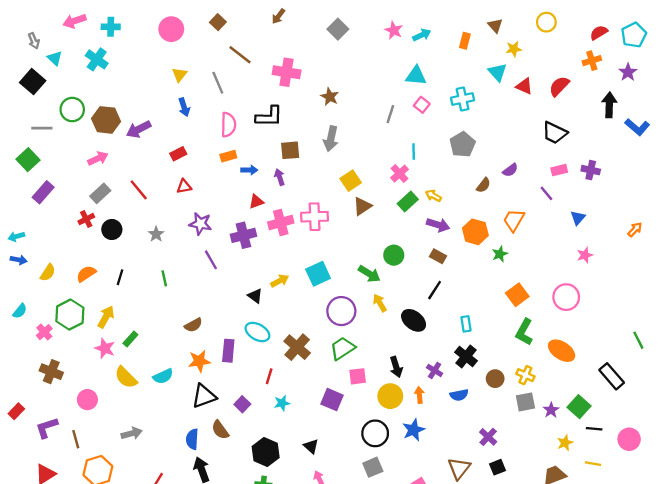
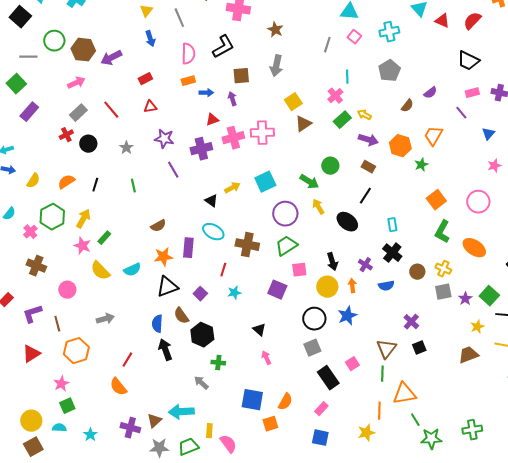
black L-shape: (269, 116) -> (223, 47), turned -30
brown cross: (297, 347) -> (247, 245), turned -30
black hexagon: (266, 452) -> (202, 335), moved

